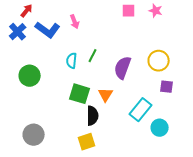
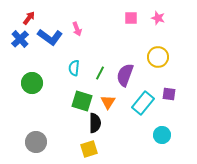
green line: (93, 56) -> (100, 73), moved
yellow circle: (159, 61) -> (158, 57), moved
cyan rectangle: (141, 110) -> (143, 103), moved

